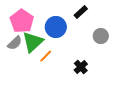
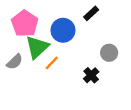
gray circle: (101, 36) -> (109, 53), moved
gray semicircle: (15, 43) -> (15, 62), moved

